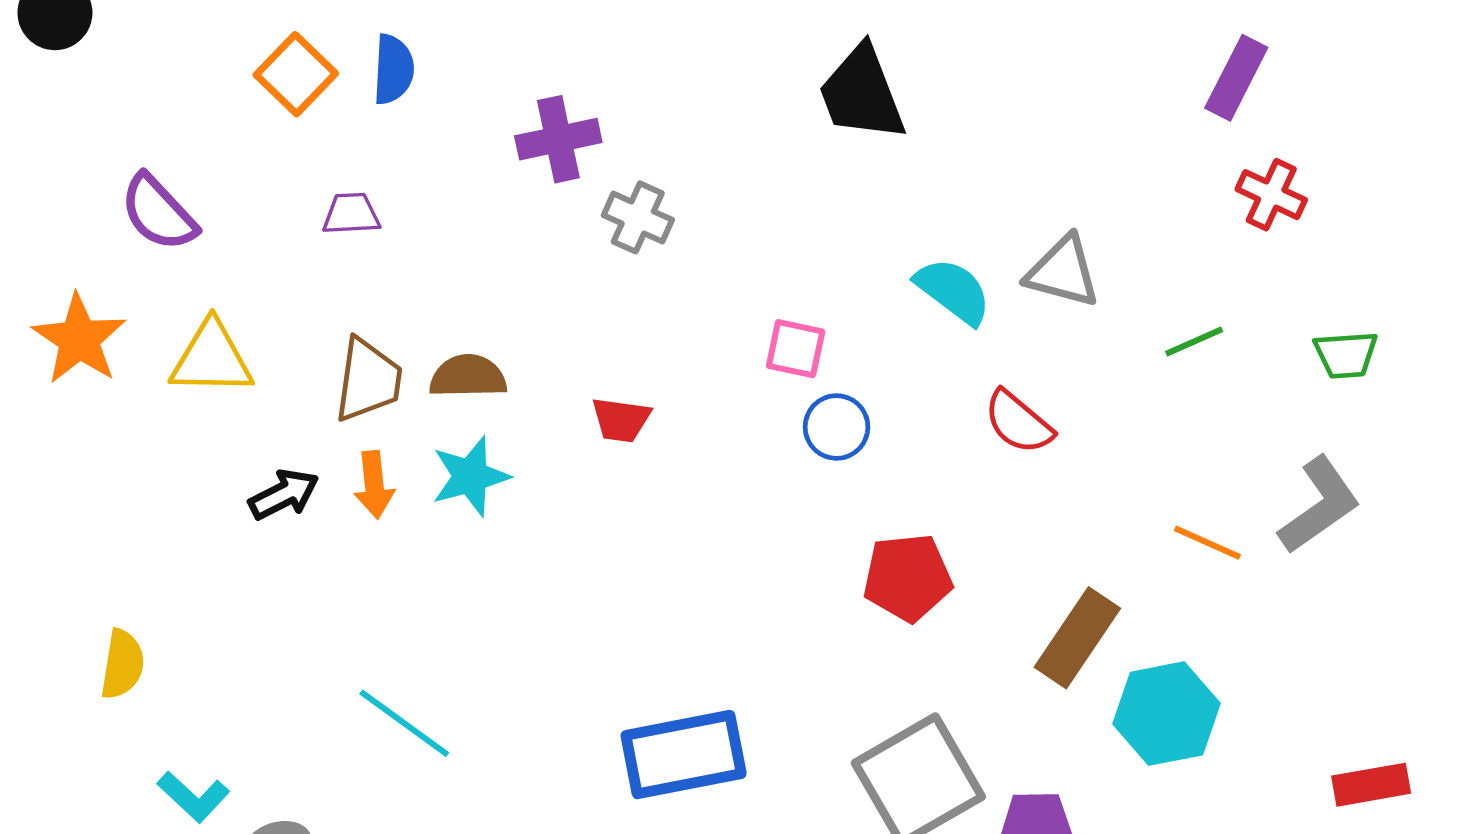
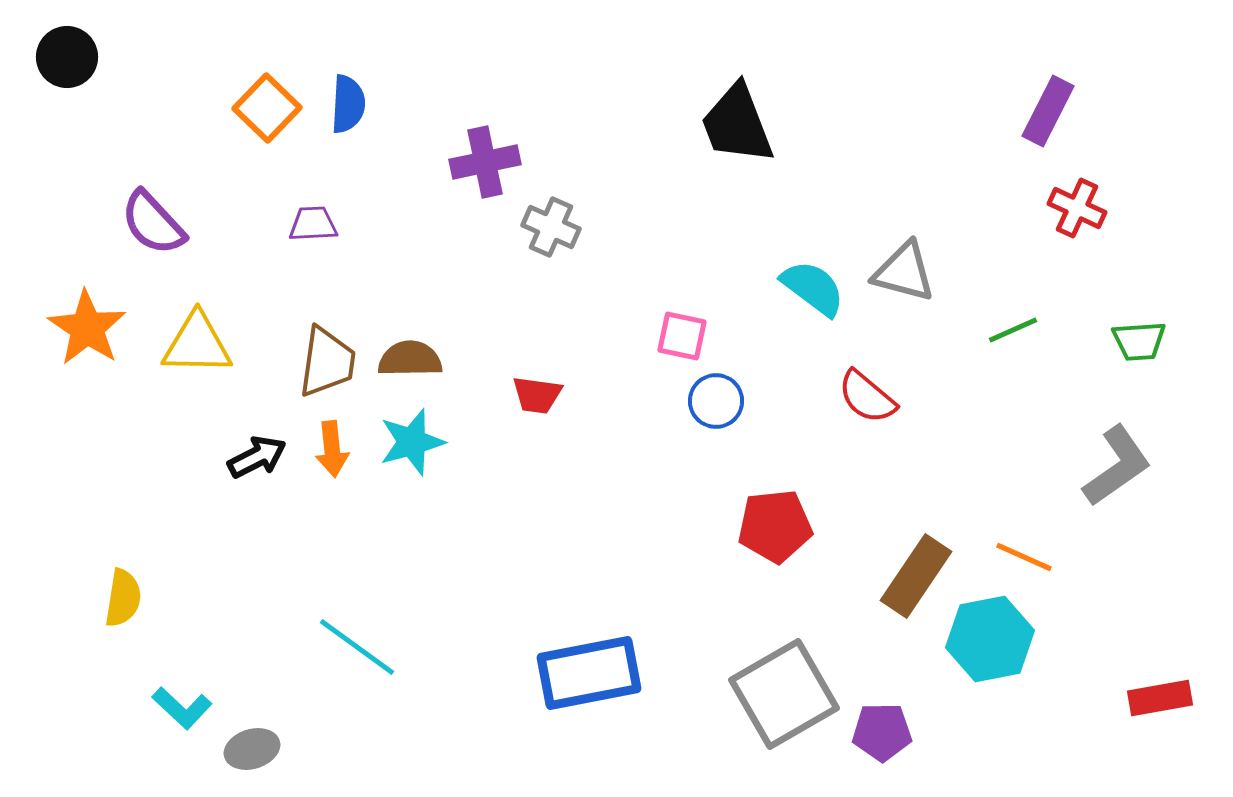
orange line: (1207, 543) -> (1024, 557), moved

